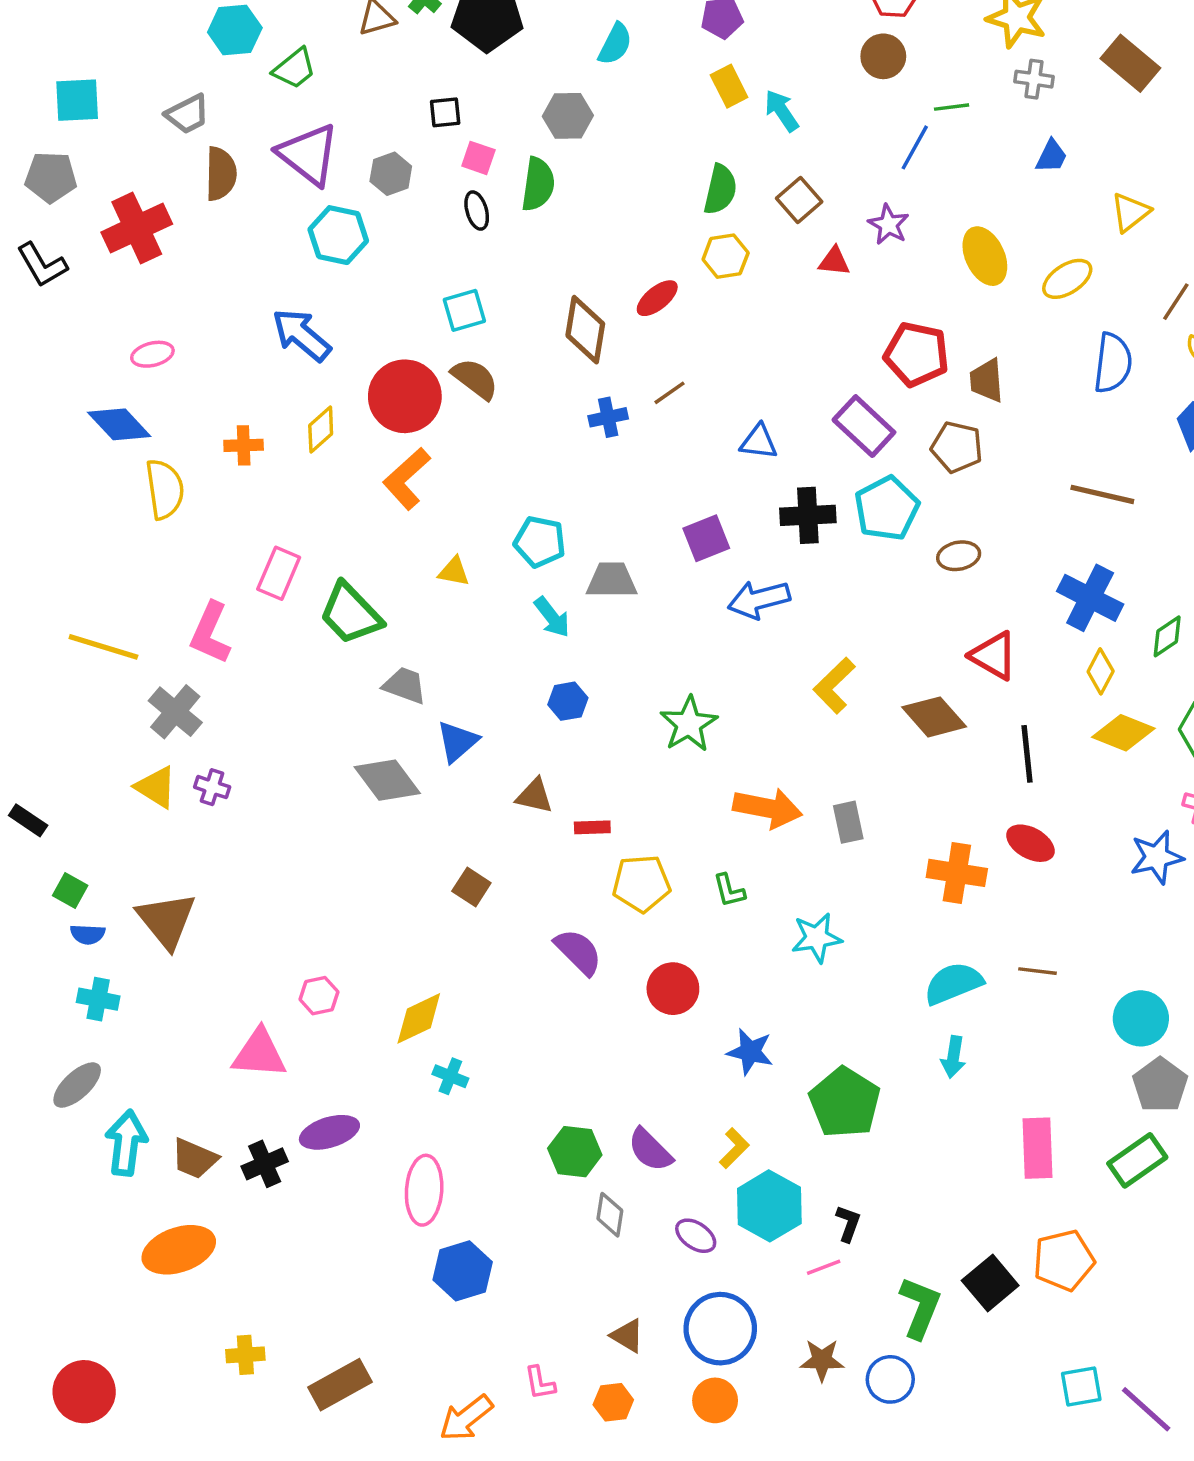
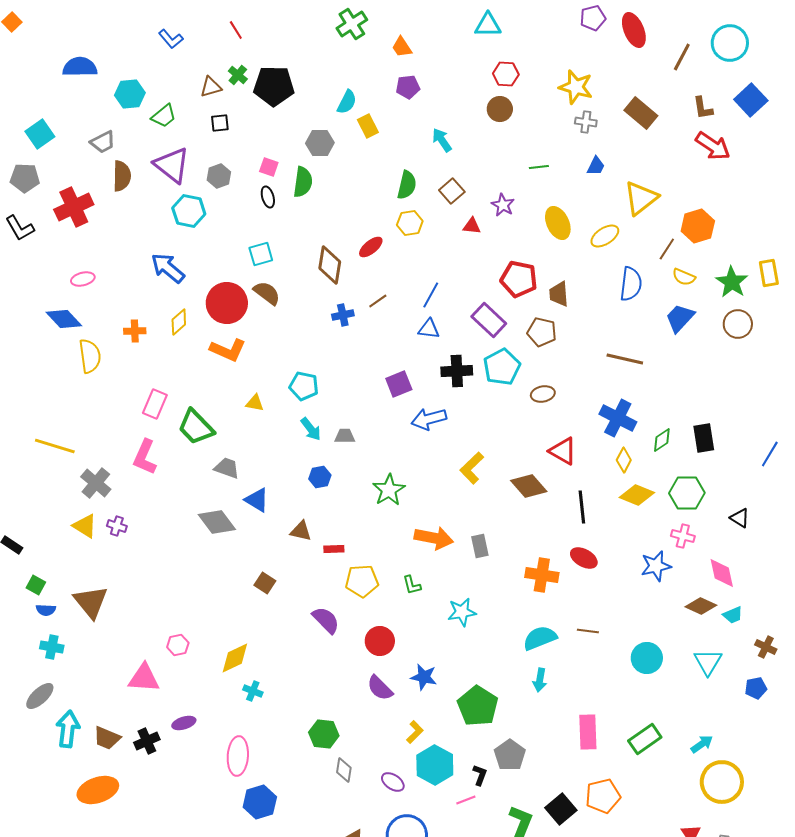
yellow rectangle: (729, 86) -> (368, 126), moved
cyan square: (77, 100) -> (40, 134), turned -32
green line: (952, 107) -> (539, 167), moved
black square: (445, 112) -> (220, 123), moved
blue line: (915, 147) -> (431, 295), moved
yellow triangle: (1130, 212) -> (641, 198), size x1.5
orange L-shape: (407, 479) -> (228, 350), turned -114
gray trapezoid: (612, 580) -> (345, 436), moved, size x0.7
pink L-shape: (210, 633) -> (145, 457), moved
blue triangle: (457, 742) -> (257, 500), turned -48
gray pentagon: (1160, 1085) -> (510, 755), moved
purple ellipse: (329, 1132) -> (184, 723), size x0.7
purple semicircle: (650, 1150) -> (380, 688), moved

